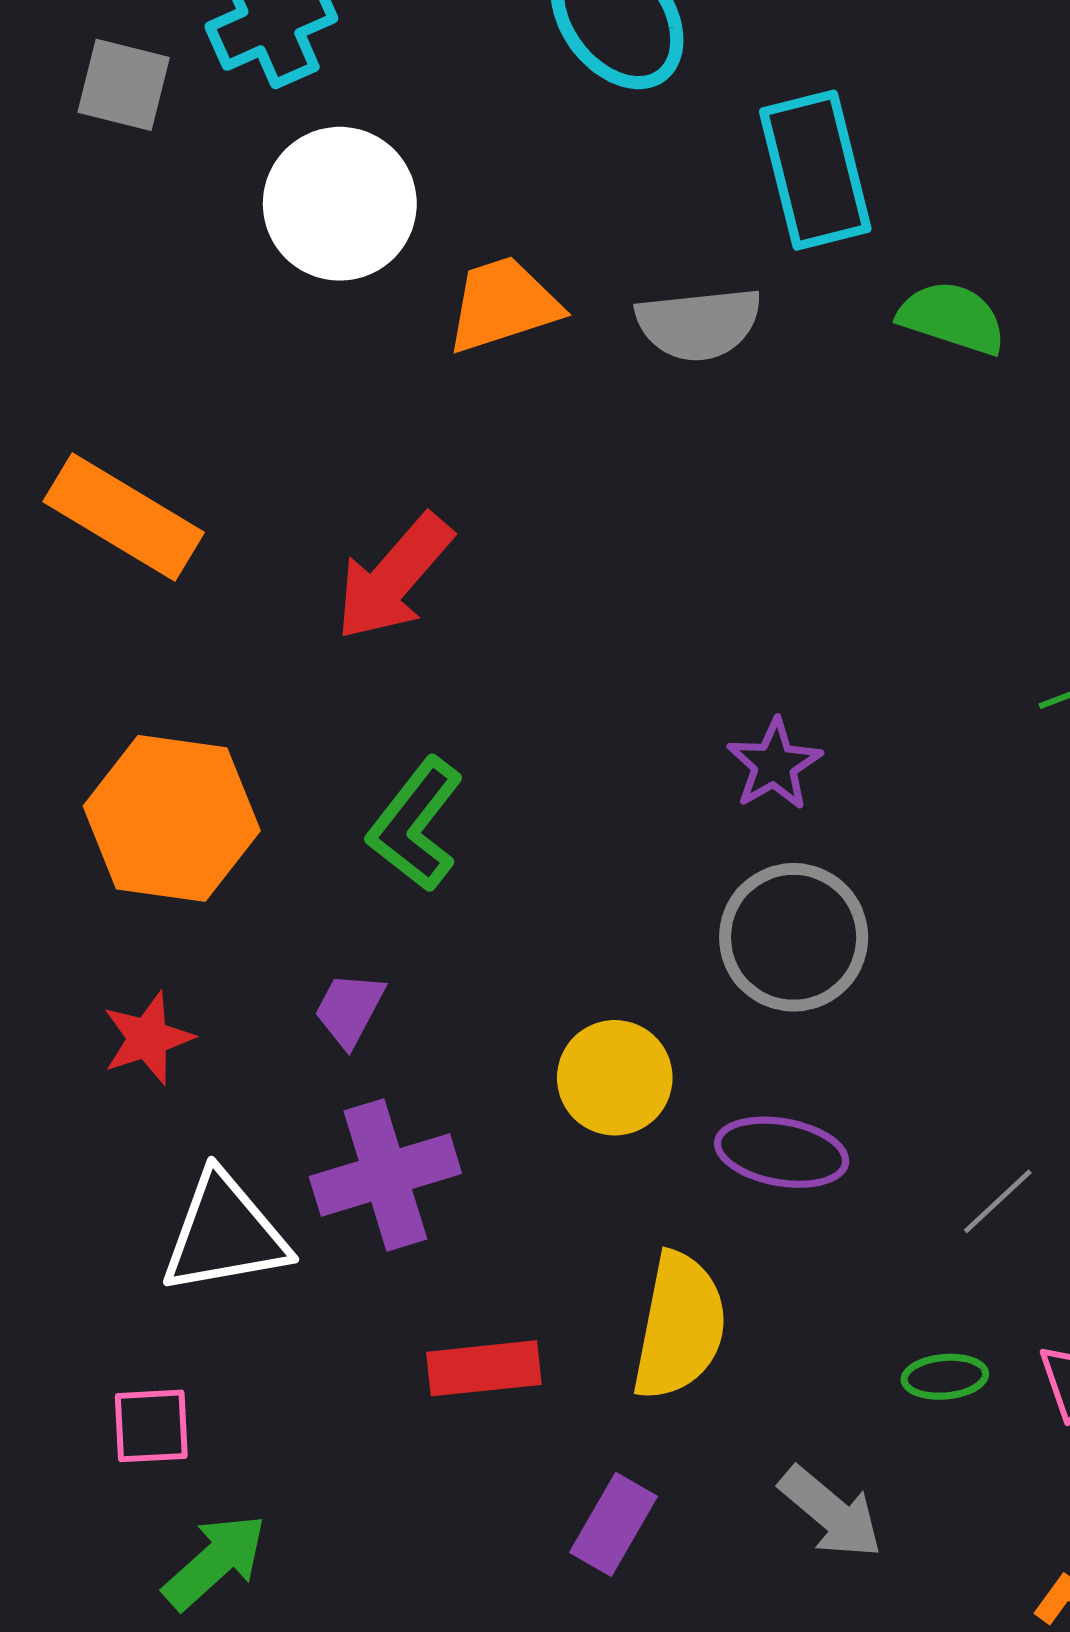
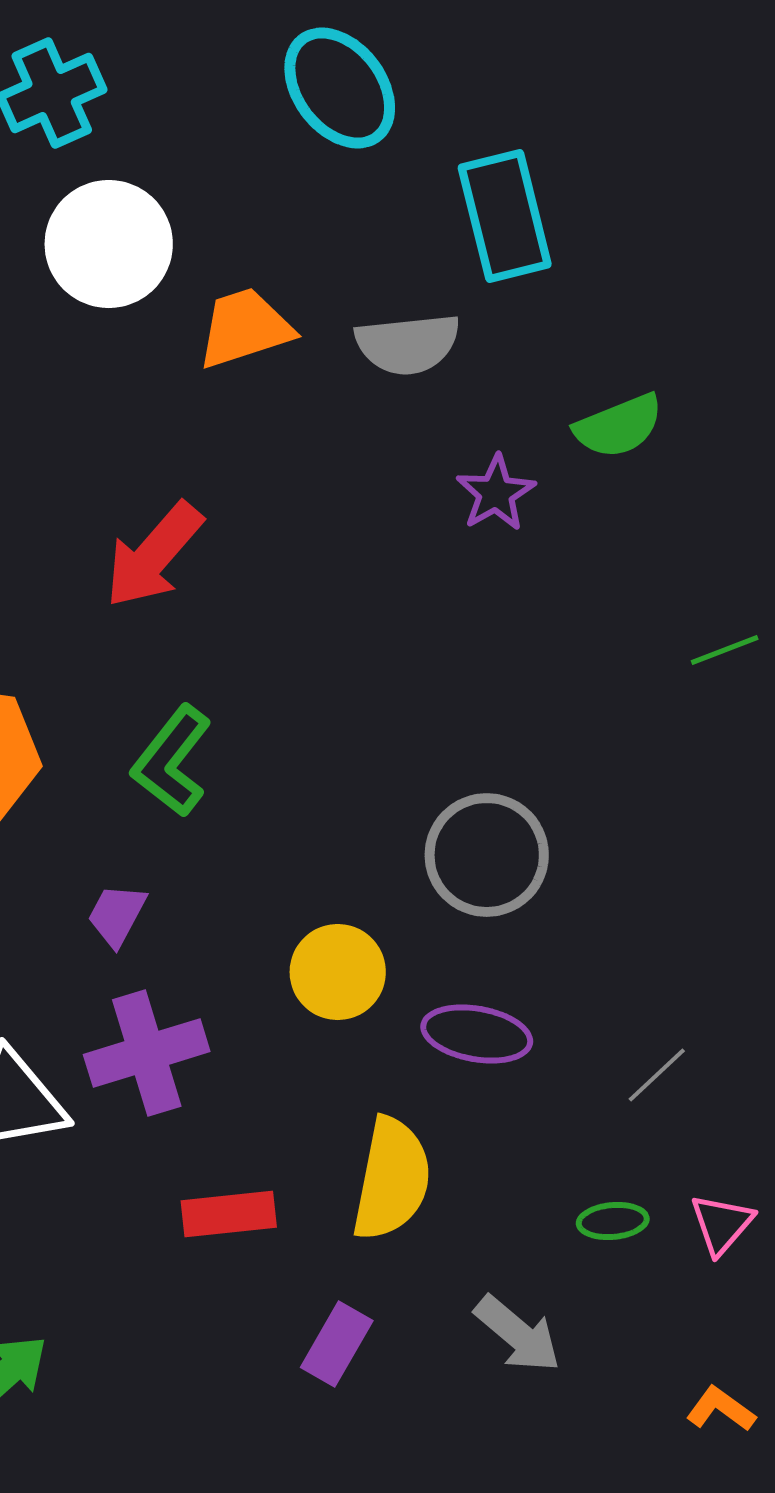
green semicircle: (952, 318) -> (619, 426), moved, turned 140
purple star: (774, 764) -> (496, 493), moved

